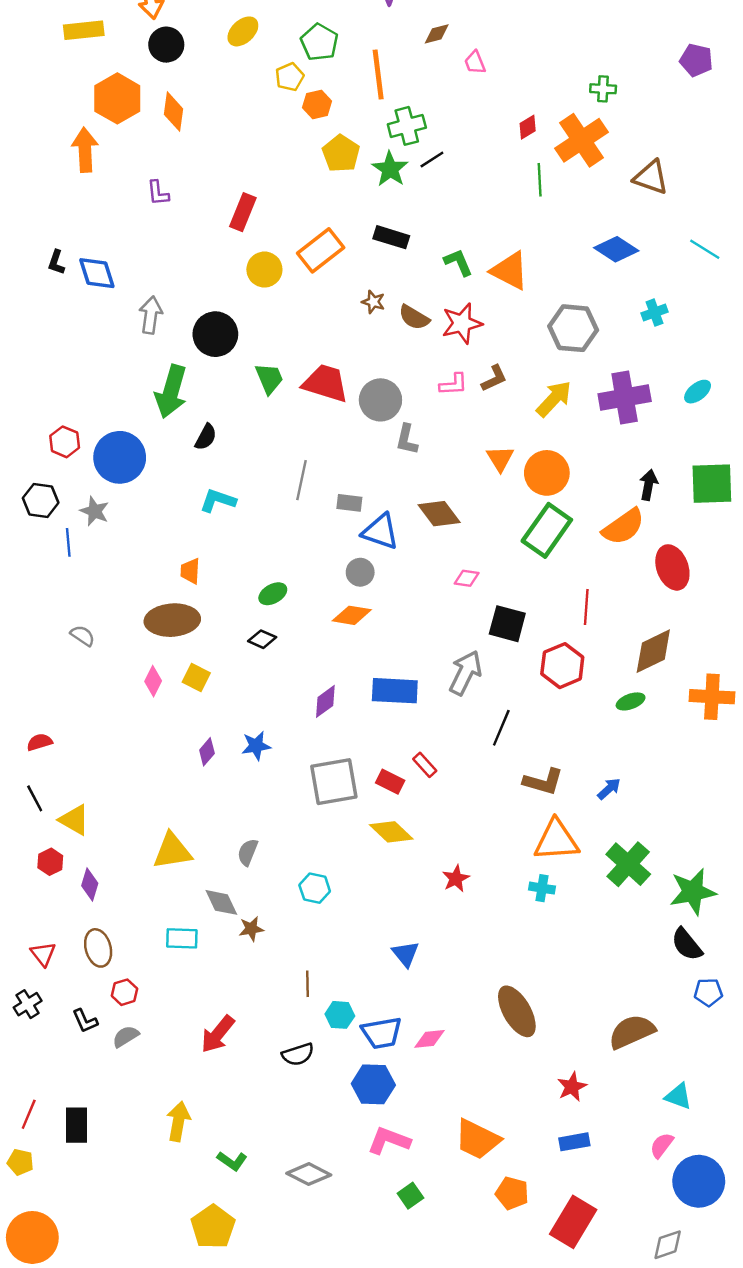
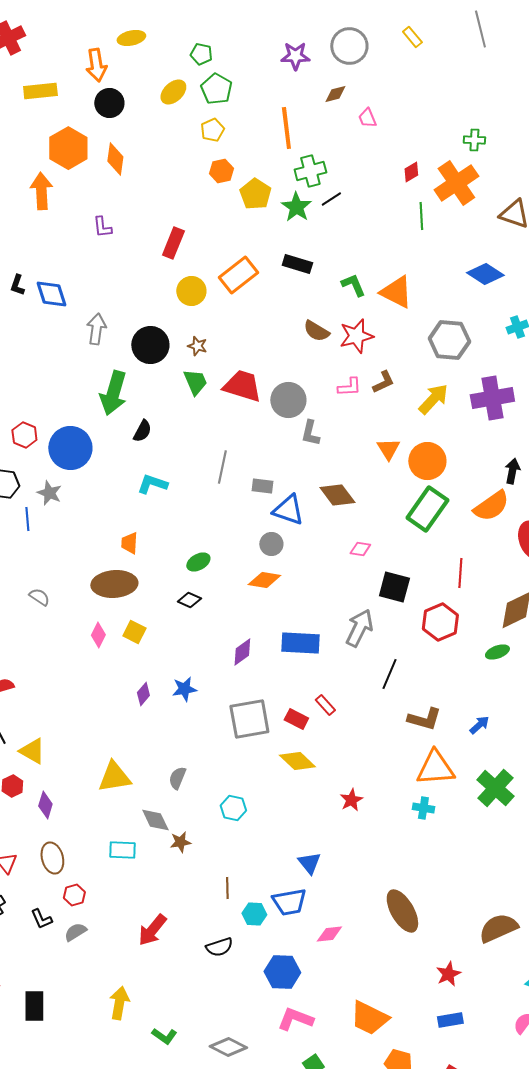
green pentagon: (319, 42) -> (216, 89), moved
orange hexagon: (317, 104) -> (221, 171), moved
brown star: (373, 302) -> (197, 346), moved
blue trapezoid: (382, 1033) -> (289, 902), moved

